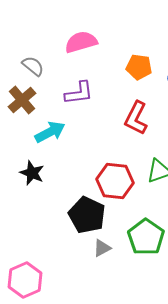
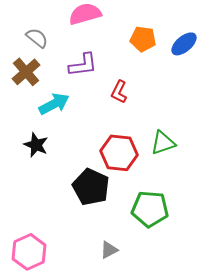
red L-shape: (136, 118) -> (119, 92), moved, size x0.7
green pentagon: (146, 237) -> (150, 209), turned -30
gray triangle: (102, 248) -> (109, 250), moved

